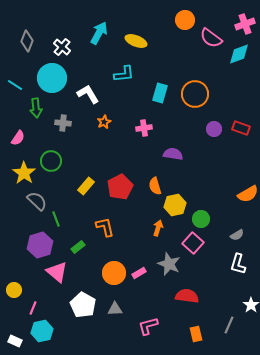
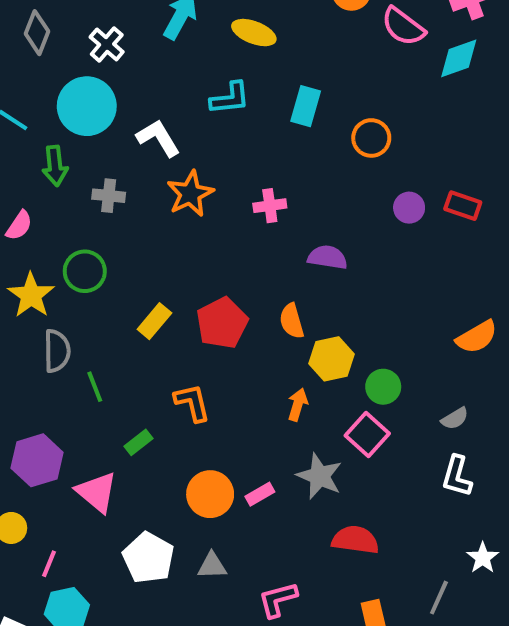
cyan rectangle: (160, 93) -> (306, 106), moved
orange circle: (195, 94) -> (371, 138), size x0.7
orange star: (104, 122) -> (190, 194), size x1.6
gray semicircle: (37, 201) -> (57, 351), turned 45
purple hexagon: (40, 245) -> (37, 460), moved

